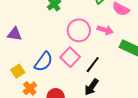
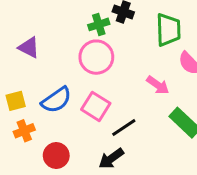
pink circle: (79, 30) -> (96, 57), moved
pink square: (70, 57) -> (96, 106), turned -30

